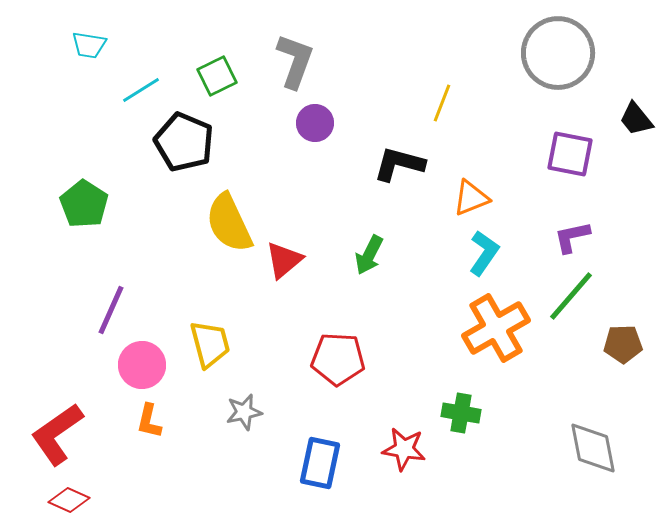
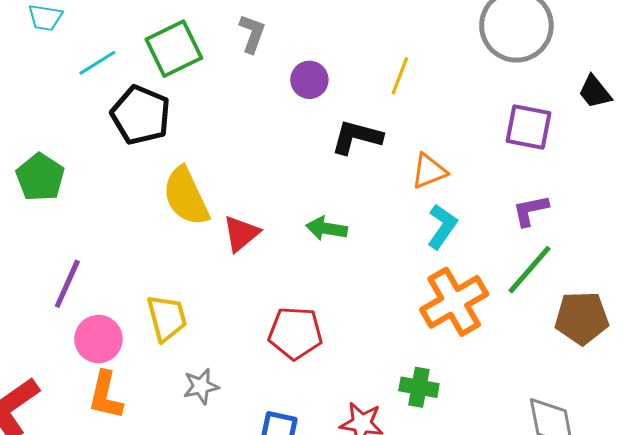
gray L-shape: (295, 61) -> (252, 34), size x0.7
green square: (217, 76) -> (174, 49), size x1.4
purple circle: (315, 123) -> (309, 80), moved
green arrow: (369, 255) -> (327, 229), turned 72
brown pentagon: (623, 344) -> (582, 318), size x1.4
orange L-shape: (149, 421) -> (105, 395), size x1.4

